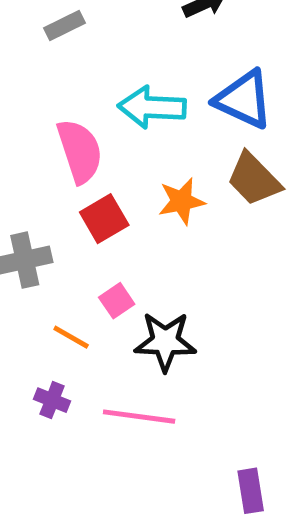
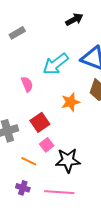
cyan arrow: (152, 107) -> (56, 64), turned -36
pink semicircle: (80, 151) -> (27, 84), size x0.6
red square: (104, 219) -> (40, 122), moved

